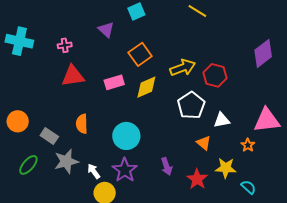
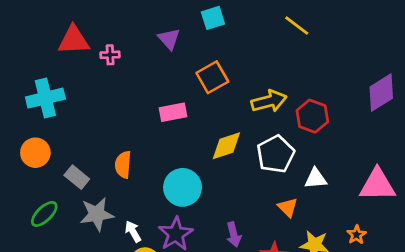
cyan cross: (19, 41) -> (45, 98), moved, turned -32
red triangle: (73, 76) -> (74, 40), moved
yellow diamond: (146, 87) -> (226, 146), moved
orange star: (248, 145) -> (357, 235), moved

